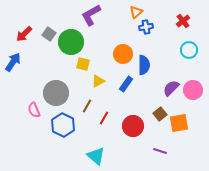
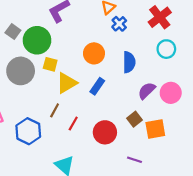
red cross: (183, 21) -> (160, 17), size x1.5
blue cross: (146, 27) -> (119, 24), turned -32
blue semicircle: (144, 65) -> (129, 62), moved
yellow triangle: (98, 81) -> (67, 83), size x1.5
gray circle: (56, 93) -> (21, 71), moved

